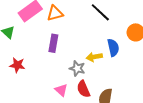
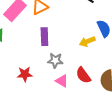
red star: (17, 65) -> (25, 74), moved
gray star: (77, 68) -> (55, 60), moved

